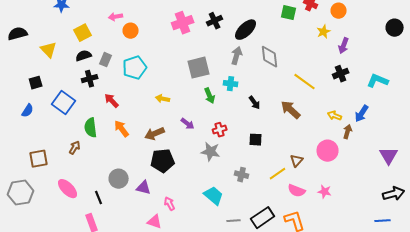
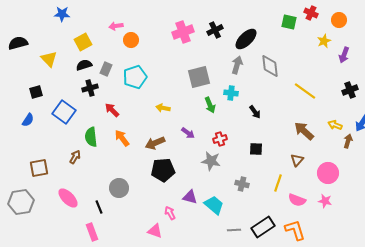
black cross: (341, 74) -> (350, 90), moved
brown arrow: (291, 110) -> (304, 131), moved
pink circle: (328, 151) -> (328, 173), moved
brown triangle: (297, 161) -> (297, 160), moved
yellow line: (278, 174) -> (278, 183), turned -36
purple triangle: (144, 188) -> (190, 197), moved

